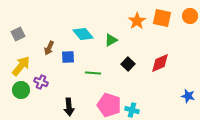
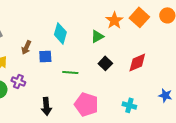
orange square: (162, 18) -> (139, 17), turned 30
cyan diamond: (83, 34) -> (60, 33), turned 55
green triangle: (111, 40) -> (97, 36), moved
cyan cross: (132, 110) -> (129, 105), moved

